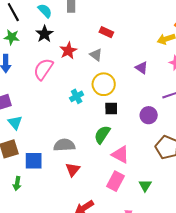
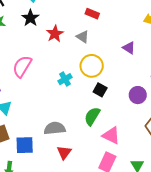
pink semicircle: (43, 69) -> (22, 66), moved
black square: (111, 109) -> (100, 90), turned 32

